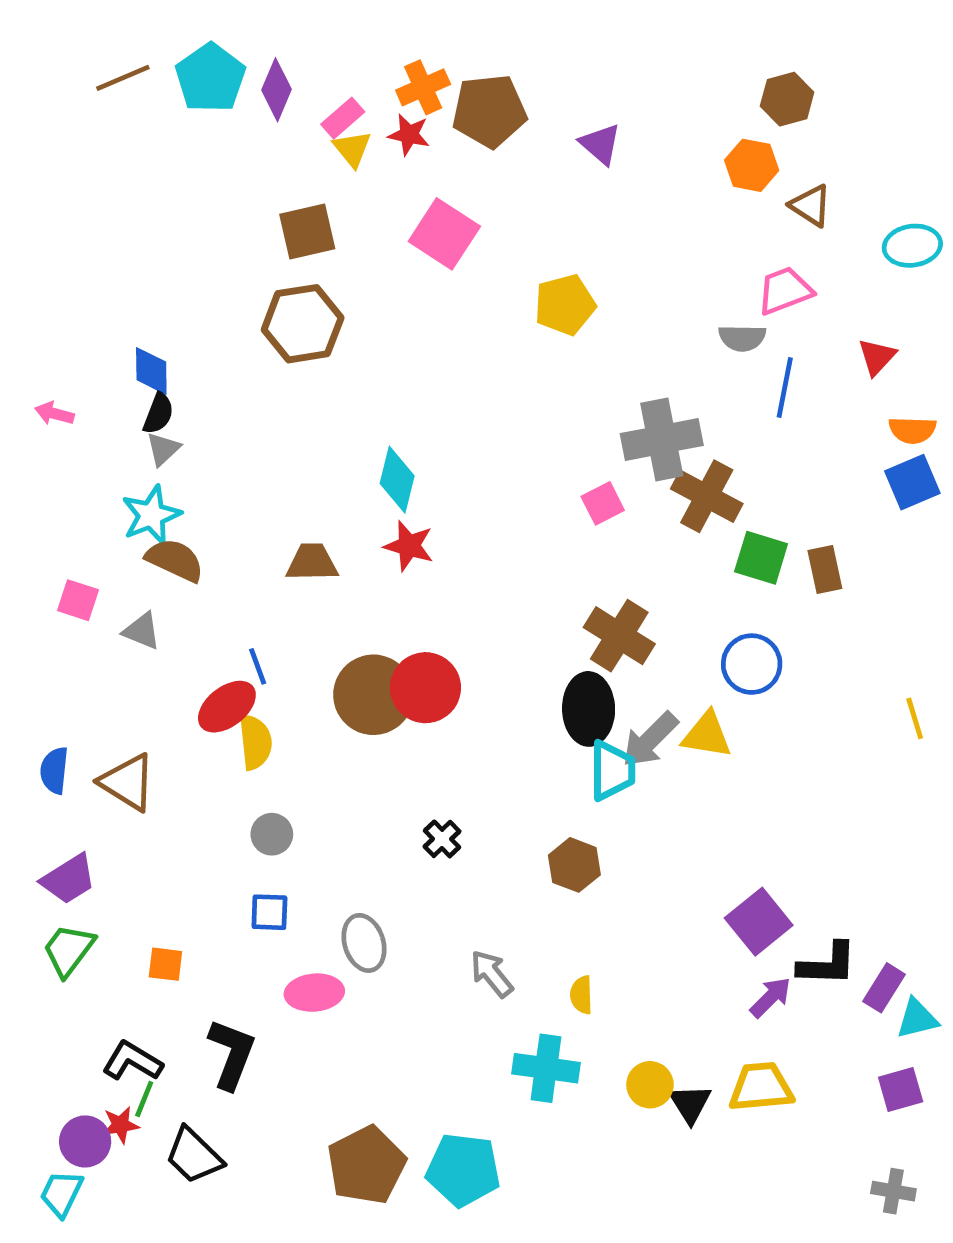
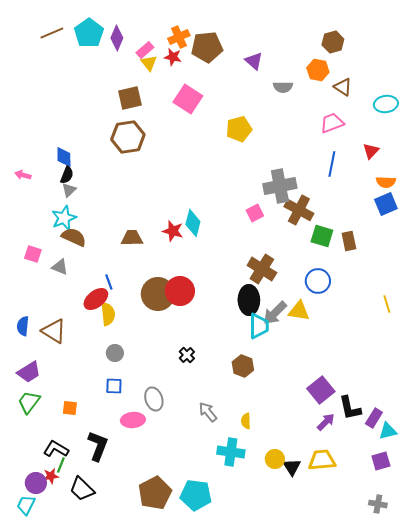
gray semicircle: (742, 338) -> (283, 87), moved
cyan diamond: (397, 480) -> (193, 223), moved
black L-shape: (827, 964) -> (350, 408), turned 76

